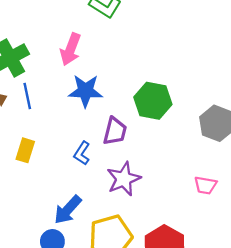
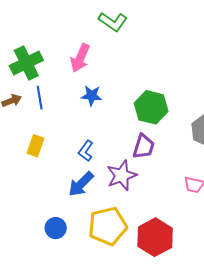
blue star: (85, 91) -> (92, 96), size x0.7
purple trapezoid: (115, 131) -> (144, 147), moved
blue arrow: (68, 210) -> (81, 184), moved

